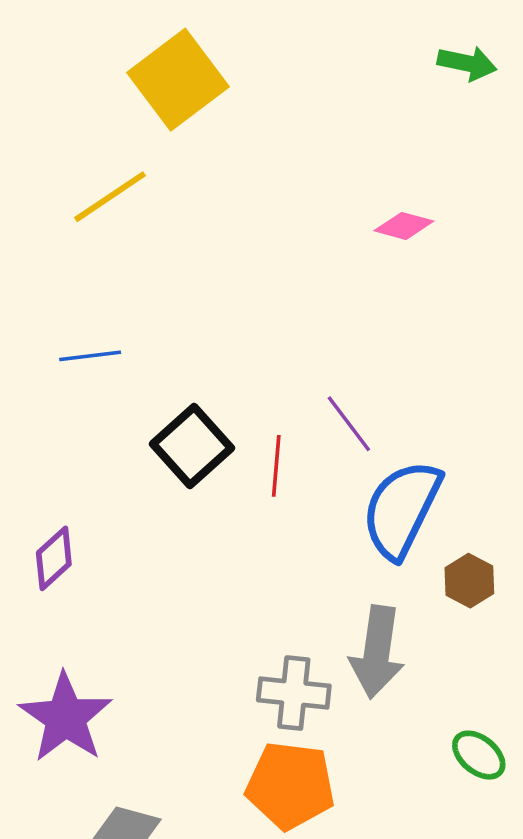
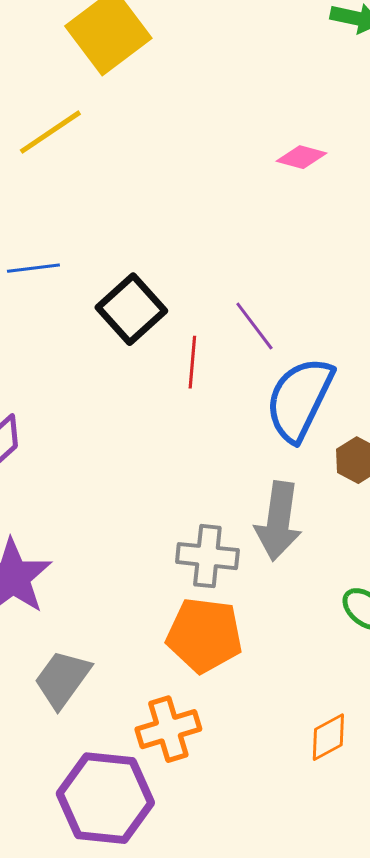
black square: (192, 446) -> (131, 309), moved

